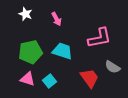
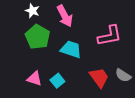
pink arrow: (56, 19) -> (65, 16), size x1.5
green pentagon: (30, 52) -> (38, 37), moved, turned -30
gray semicircle: (112, 67) -> (123, 75), moved

